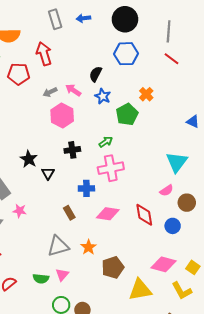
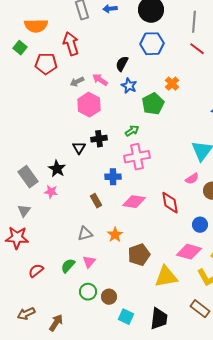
black star: (29, 159) -> (57, 169), moved
black triangle: (48, 173) -> (79, 148), moved
pink star: (20, 211) -> (51, 192), moved
blue circle: (173, 226) -> (200, 225), moved
gray triangle: (58, 246) -> (85, 234), size x0.7
green semicircle: (41, 279) -> (68, 266), turned 126

